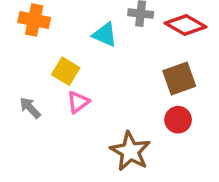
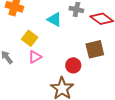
red circle: (178, 120) -> (73, 65), moved

